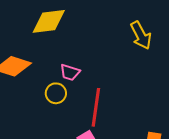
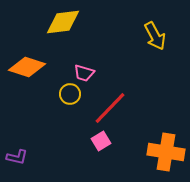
red line: (96, 107) -> (110, 108), turned 36

